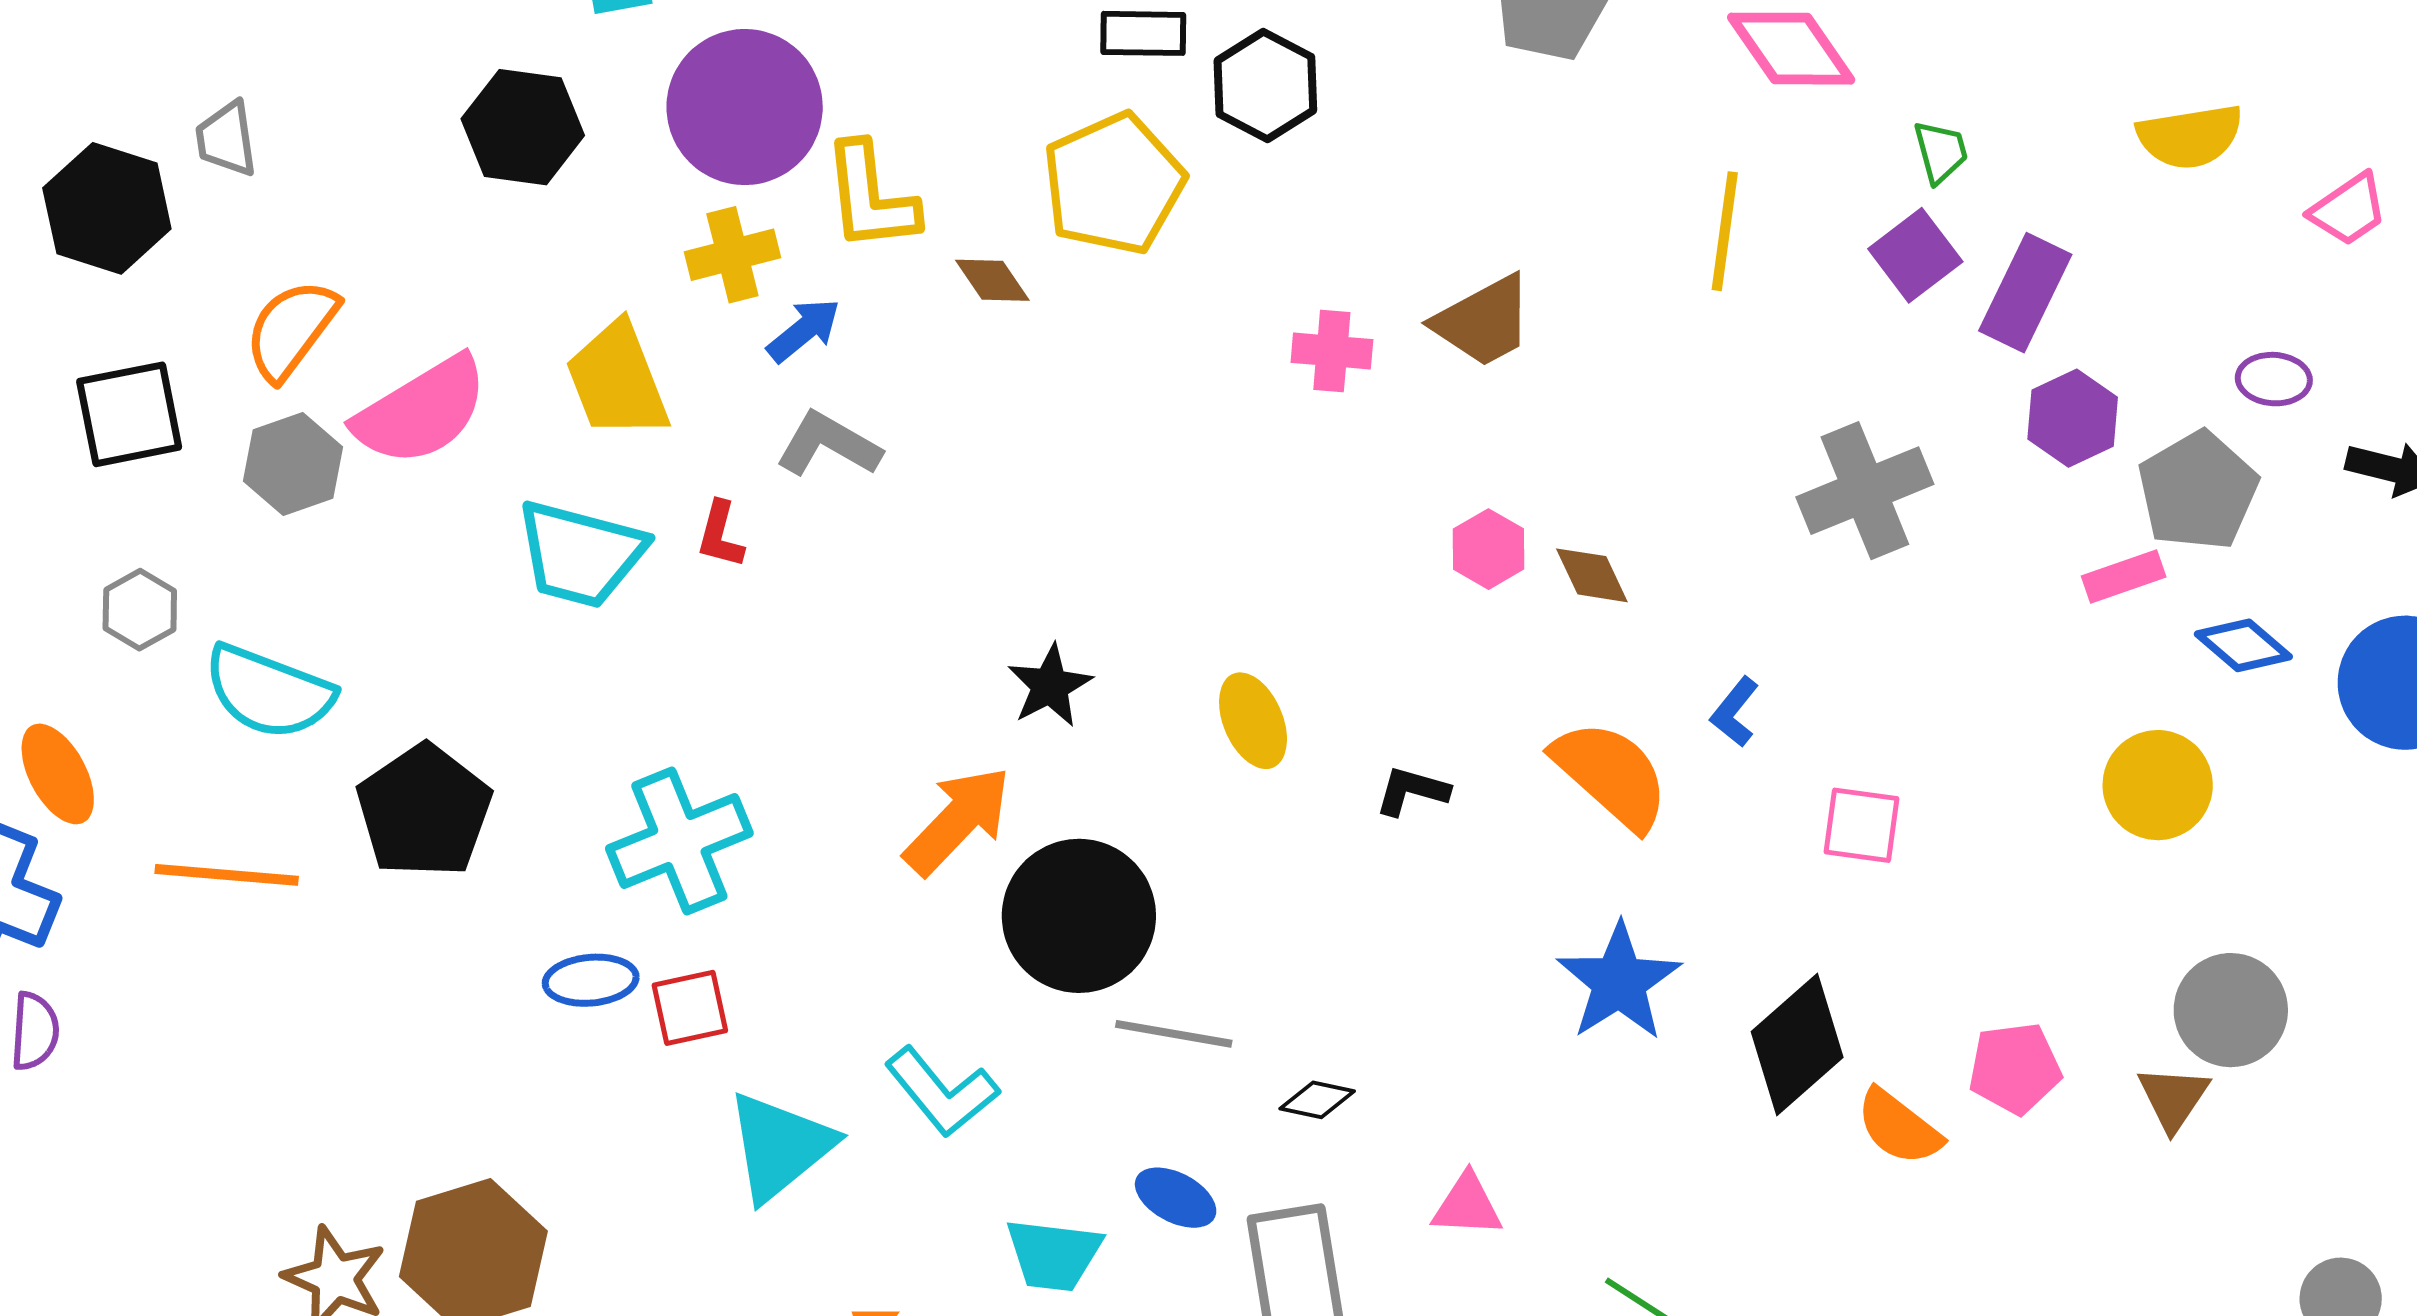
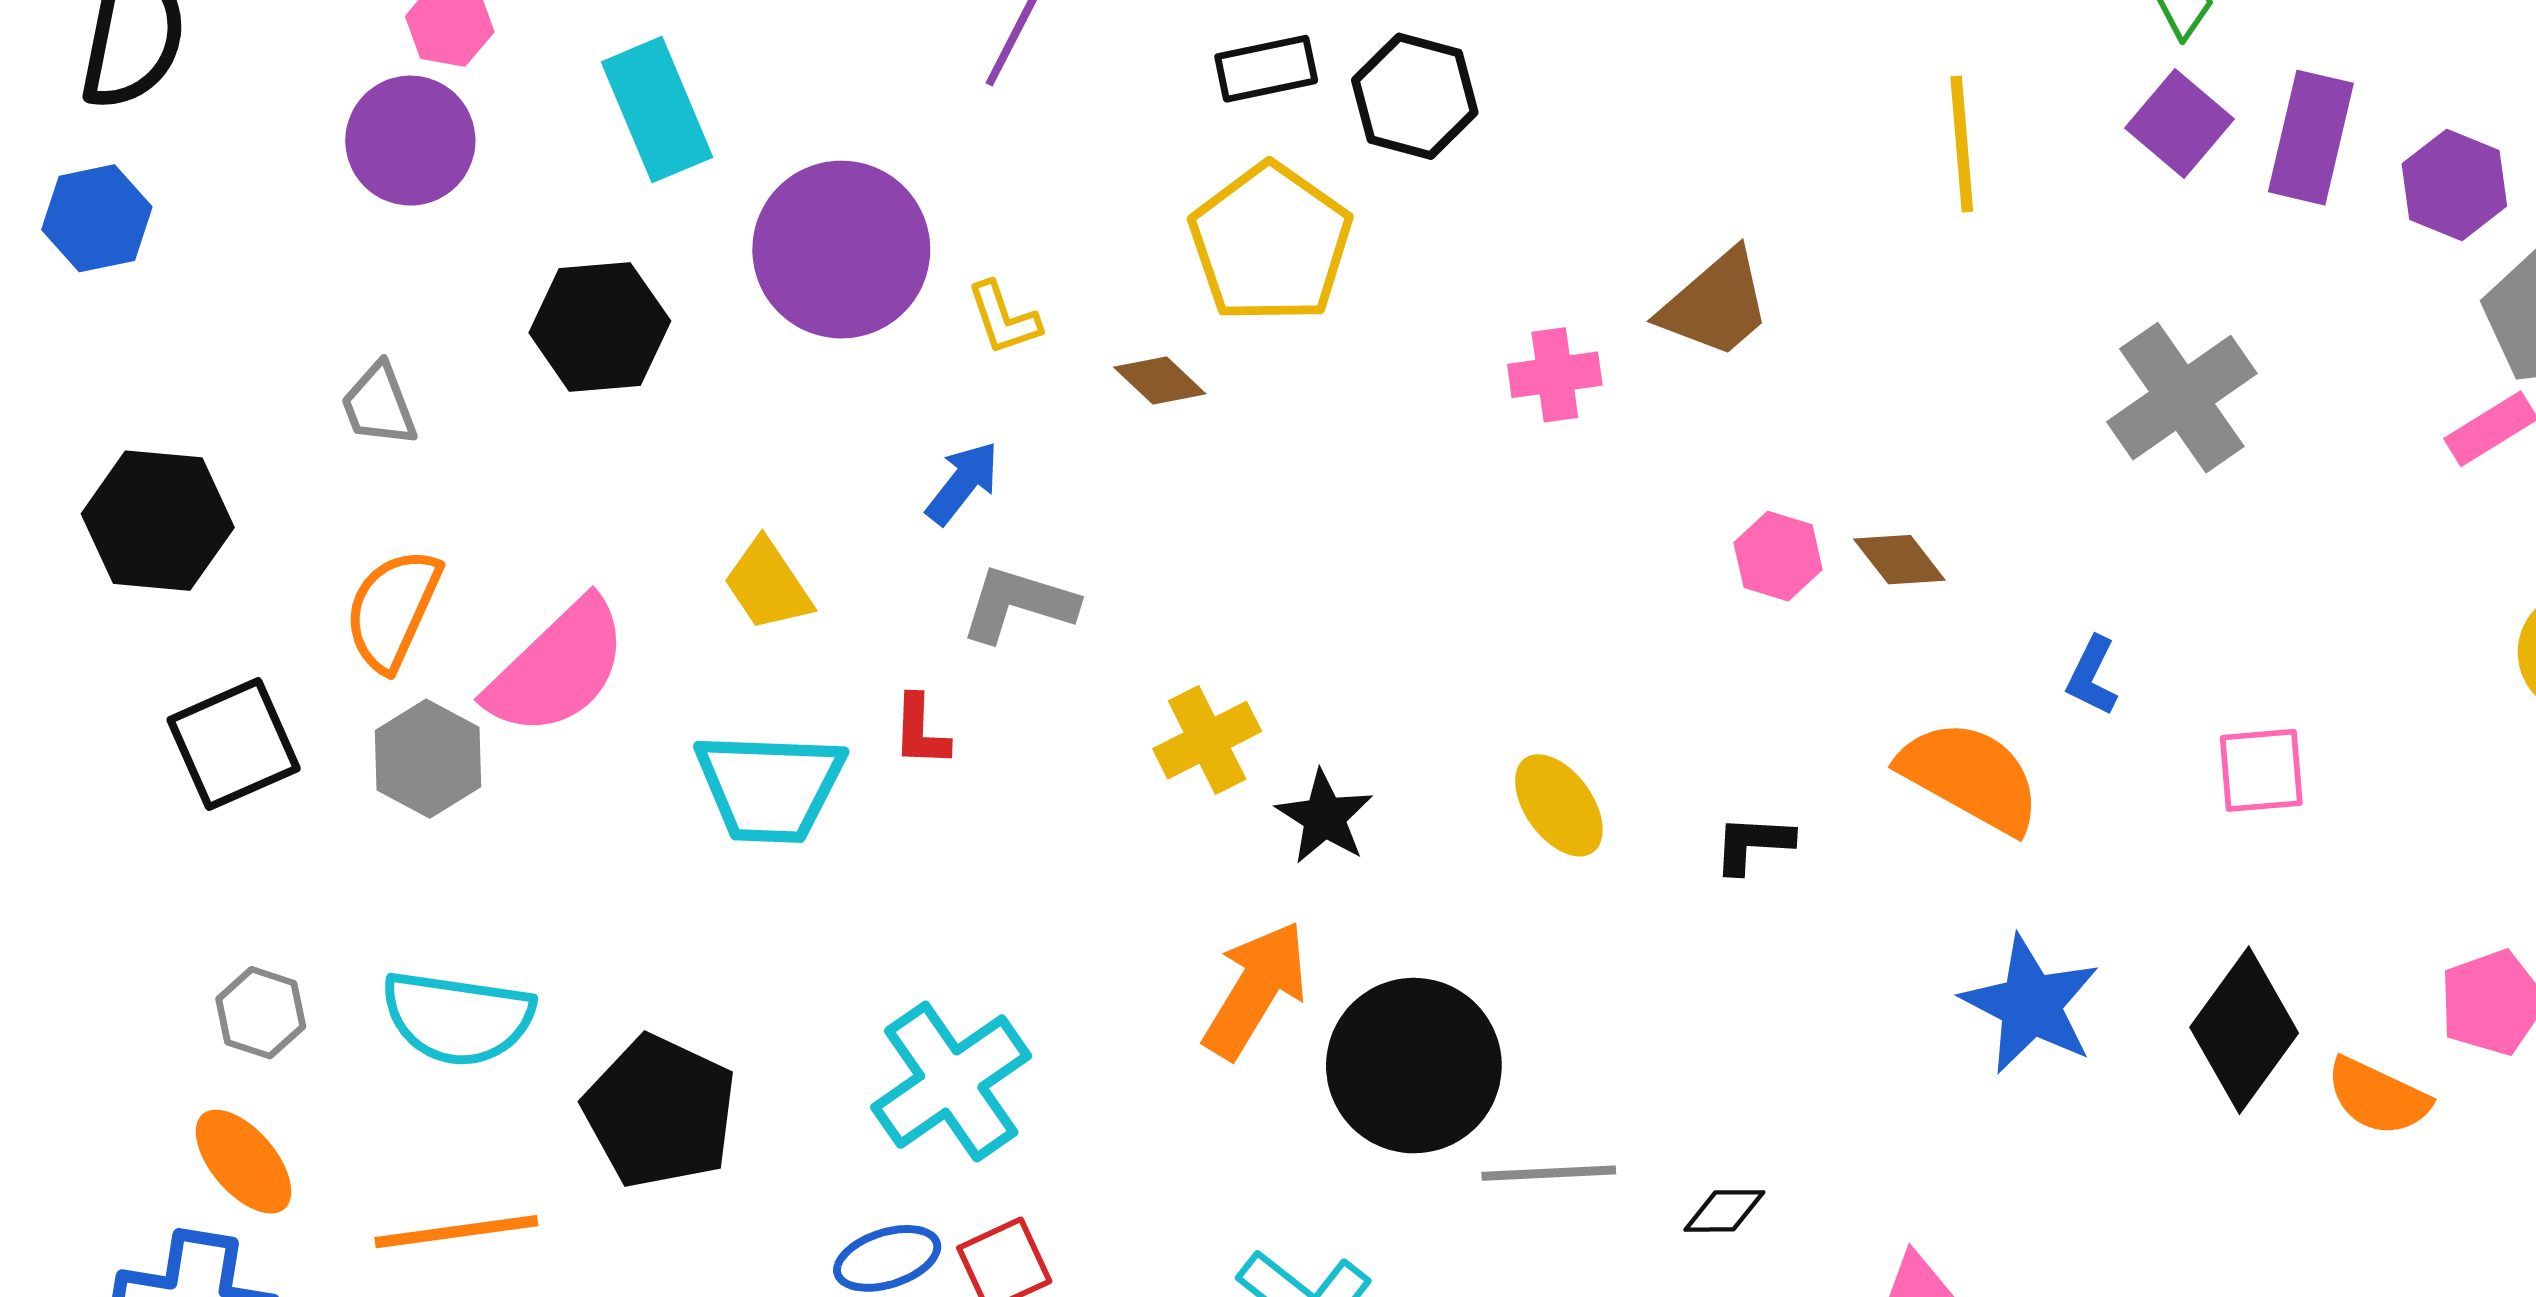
gray trapezoid: (226, 139) -> (379, 405), moved
yellow L-shape: (871, 197) -> (1004, 318), size x0.6
yellow cross: (732, 255) -> (1207, 740), moved
yellow trapezoid: (617, 380) -> (768, 585), size x0.7
purple hexagon: (2073, 418) -> (2454, 185), moved
gray hexagon: (140, 610) -> (261, 1013), moved

